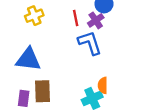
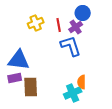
yellow cross: (34, 16) -> (36, 23), moved
purple rectangle: (24, 98) -> (15, 78), moved, turned 72

